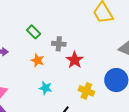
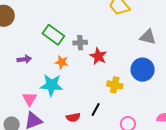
green rectangle: (34, 32) -> (53, 35), size x1.5
cyan star: (46, 88) -> (51, 85), moved, size x1.6

